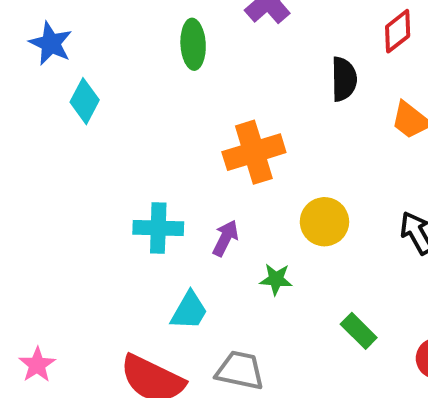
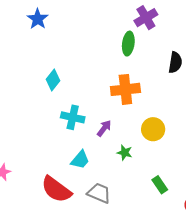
green ellipse: (193, 44) -> (128, 44), moved
cyan diamond: (85, 101) -> (53, 80), moved

